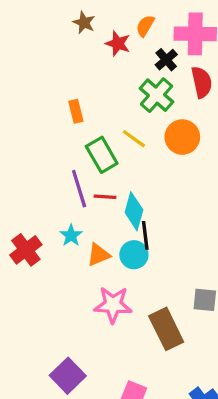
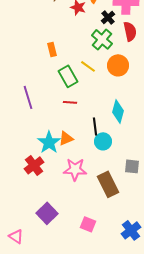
purple line: (79, 189) -> (28, 97), moved
cyan diamond: (134, 211) -> (118, 111), moved
cyan star: (71, 235) -> (49, 142), moved, size x1.6
red cross: (26, 250) -> (34, 165), moved
cyan circle: (134, 255) -> (103, 141), moved

